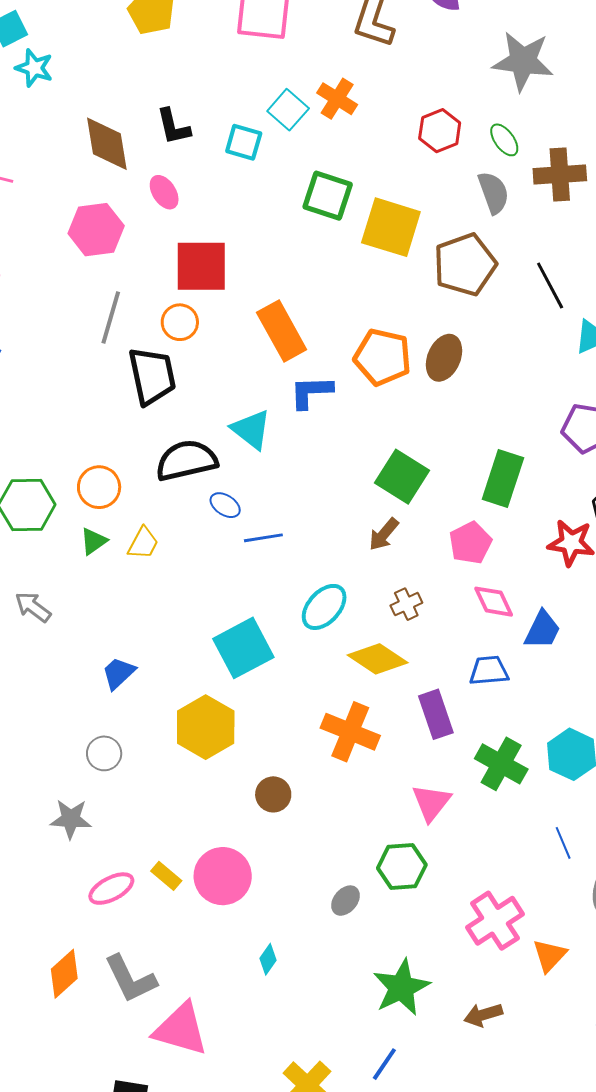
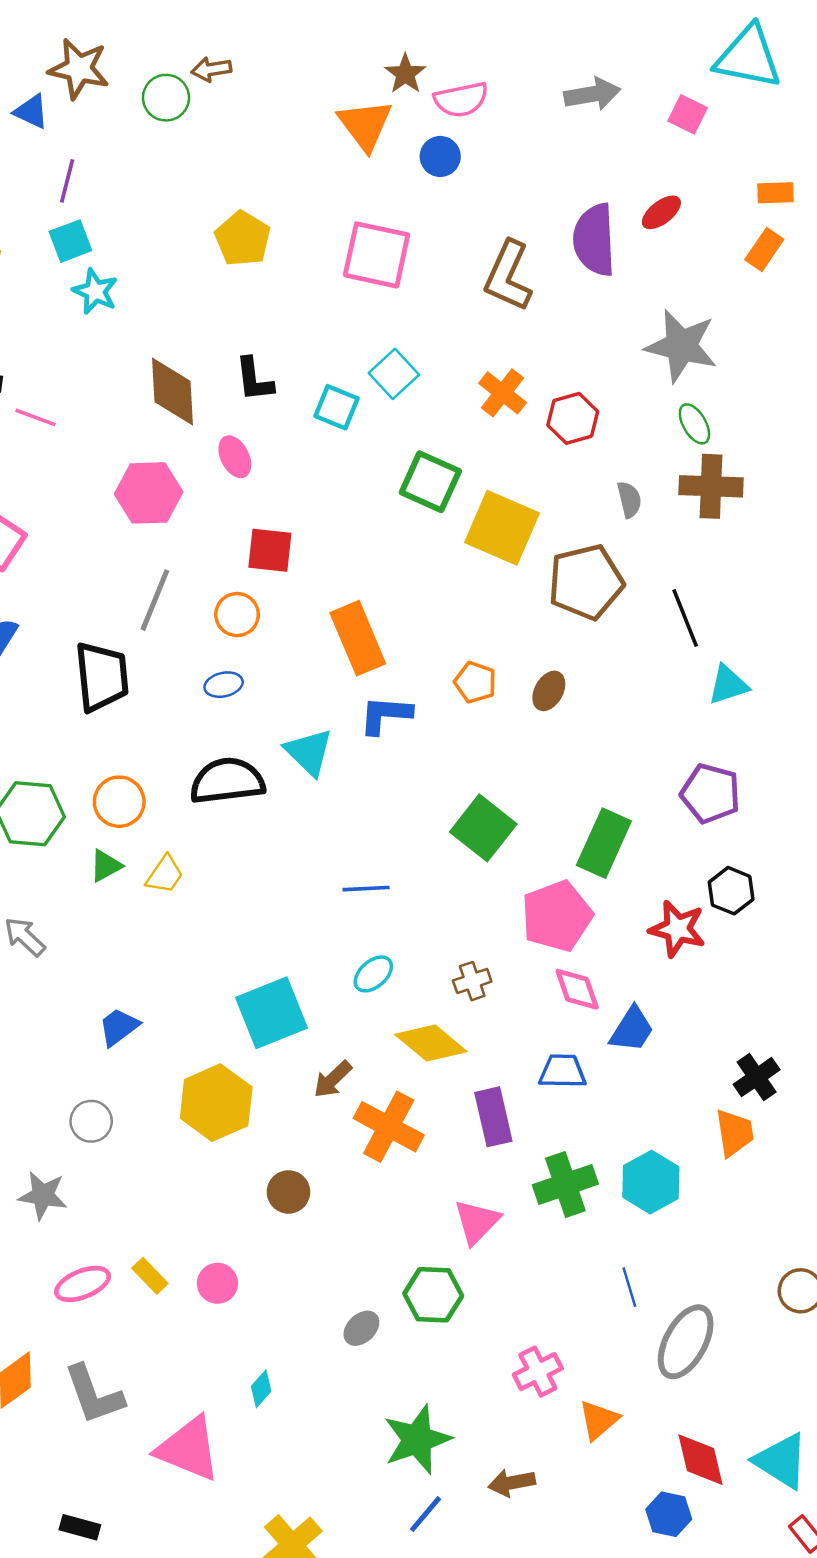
orange cross: (337, 99) -> (503, 393), moved
green ellipse: (504, 140) -> (694, 424), moved
gray semicircle: (494, 193) -> (629, 499), size x0.7
red square: (201, 266) -> (270, 550), size x0.7
orange pentagon: (382, 357) -> (475, 682), size x0.6
brown ellipse: (444, 358) -> (549, 691), size x0.7
black trapezoid: (152, 376) -> (102, 677), moved
blue ellipse: (225, 505) -> (224, 685), moved, turned -52
brown arrow: (384, 534) -> (333, 1079), moved
blue line: (263, 538) -> (366, 889), moved
pink pentagon: (470, 543) -> (557, 916), size x1.4
cyan ellipse: (324, 607) -> (373, 974), size x0.7
green cross: (501, 764) -> (565, 1184), turned 36
pink circle: (223, 876) -> (217, 1283), size x0.6
pink cross: (495, 921) -> (538, 1372), size x0.7
pink triangle: (181, 1029) -> (188, 1449), moved
blue line: (384, 1064) -> (425, 1514), moved

